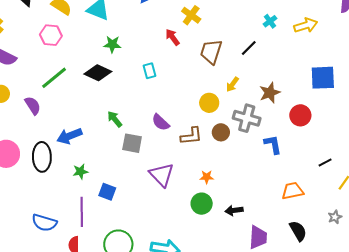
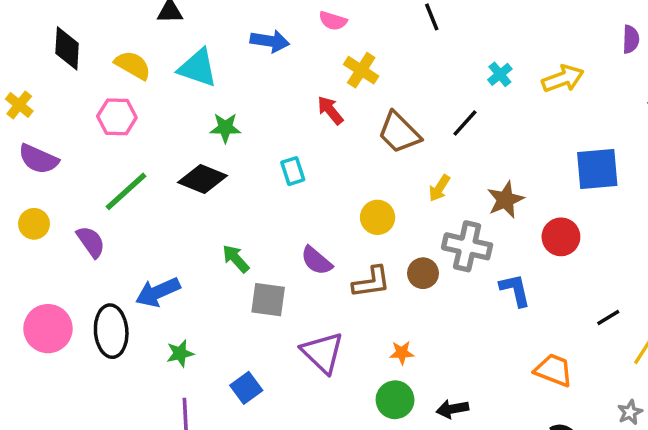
brown trapezoid: (211, 52) -> (399, 133), turned -60
yellow circle: (209, 103) -> (378, 217), moved
orange trapezoid: (293, 191) -> (554, 370), turned 35
blue square: (107, 192) -> (246, 388), moved, turned 36

